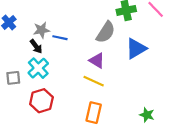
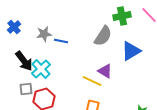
black arrow: (36, 46) -> (24, 61), moved, size x1.5
purple triangle: (97, 60) -> (105, 71), moved
gray square: (13, 78) -> (26, 89), moved

